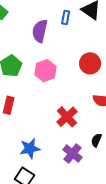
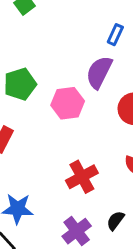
purple semicircle: (40, 31) -> (99, 72), moved

